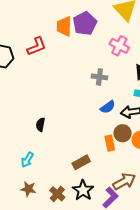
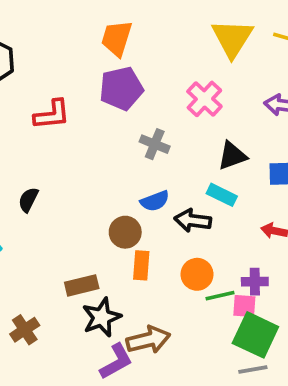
purple pentagon: (85, 23) -> (121, 88), moved
red L-shape: (37, 46) -> (52, 115), moved
brown circle: (123, 133) -> (125, 232), moved
black star: (83, 190) -> (102, 317), moved

